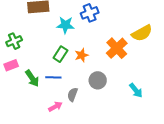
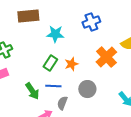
blue cross: (90, 13) -> (91, 22), moved
blue line: (53, 77) -> (53, 86), moved
green arrow: (32, 78) -> (32, 91), moved

